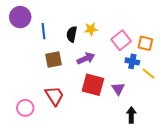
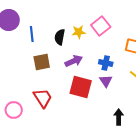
pink square: (121, 40) -> (101, 26), moved
blue cross: (132, 61) -> (106, 63), moved
purple triangle: (118, 89) -> (106, 81), moved

